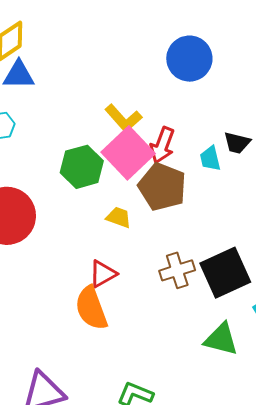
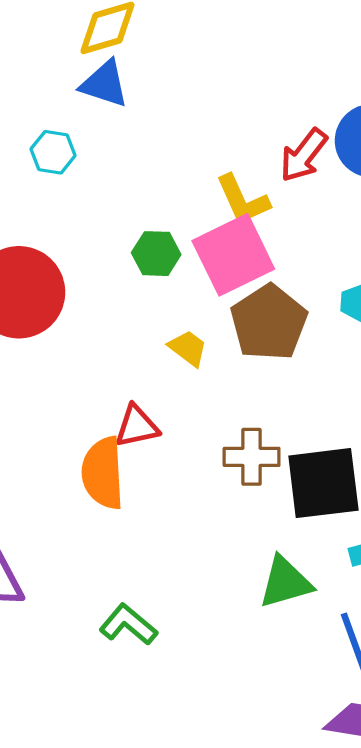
red arrow: (162, 145) -> (304, 155), moved
green hexagon: (82, 167) -> (156, 254), size x0.7
green triangle: (221, 339) -> (285, 582), turned -48

